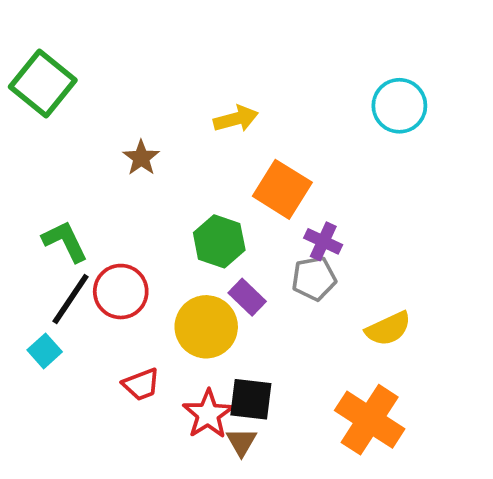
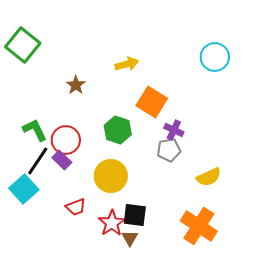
red circle: (121, 292) -> (66, 140), moved
purple rectangle: (247, 297) -> (62, 160), moved
cyan square: (45, 351) -> (24, 189), size x1.6

